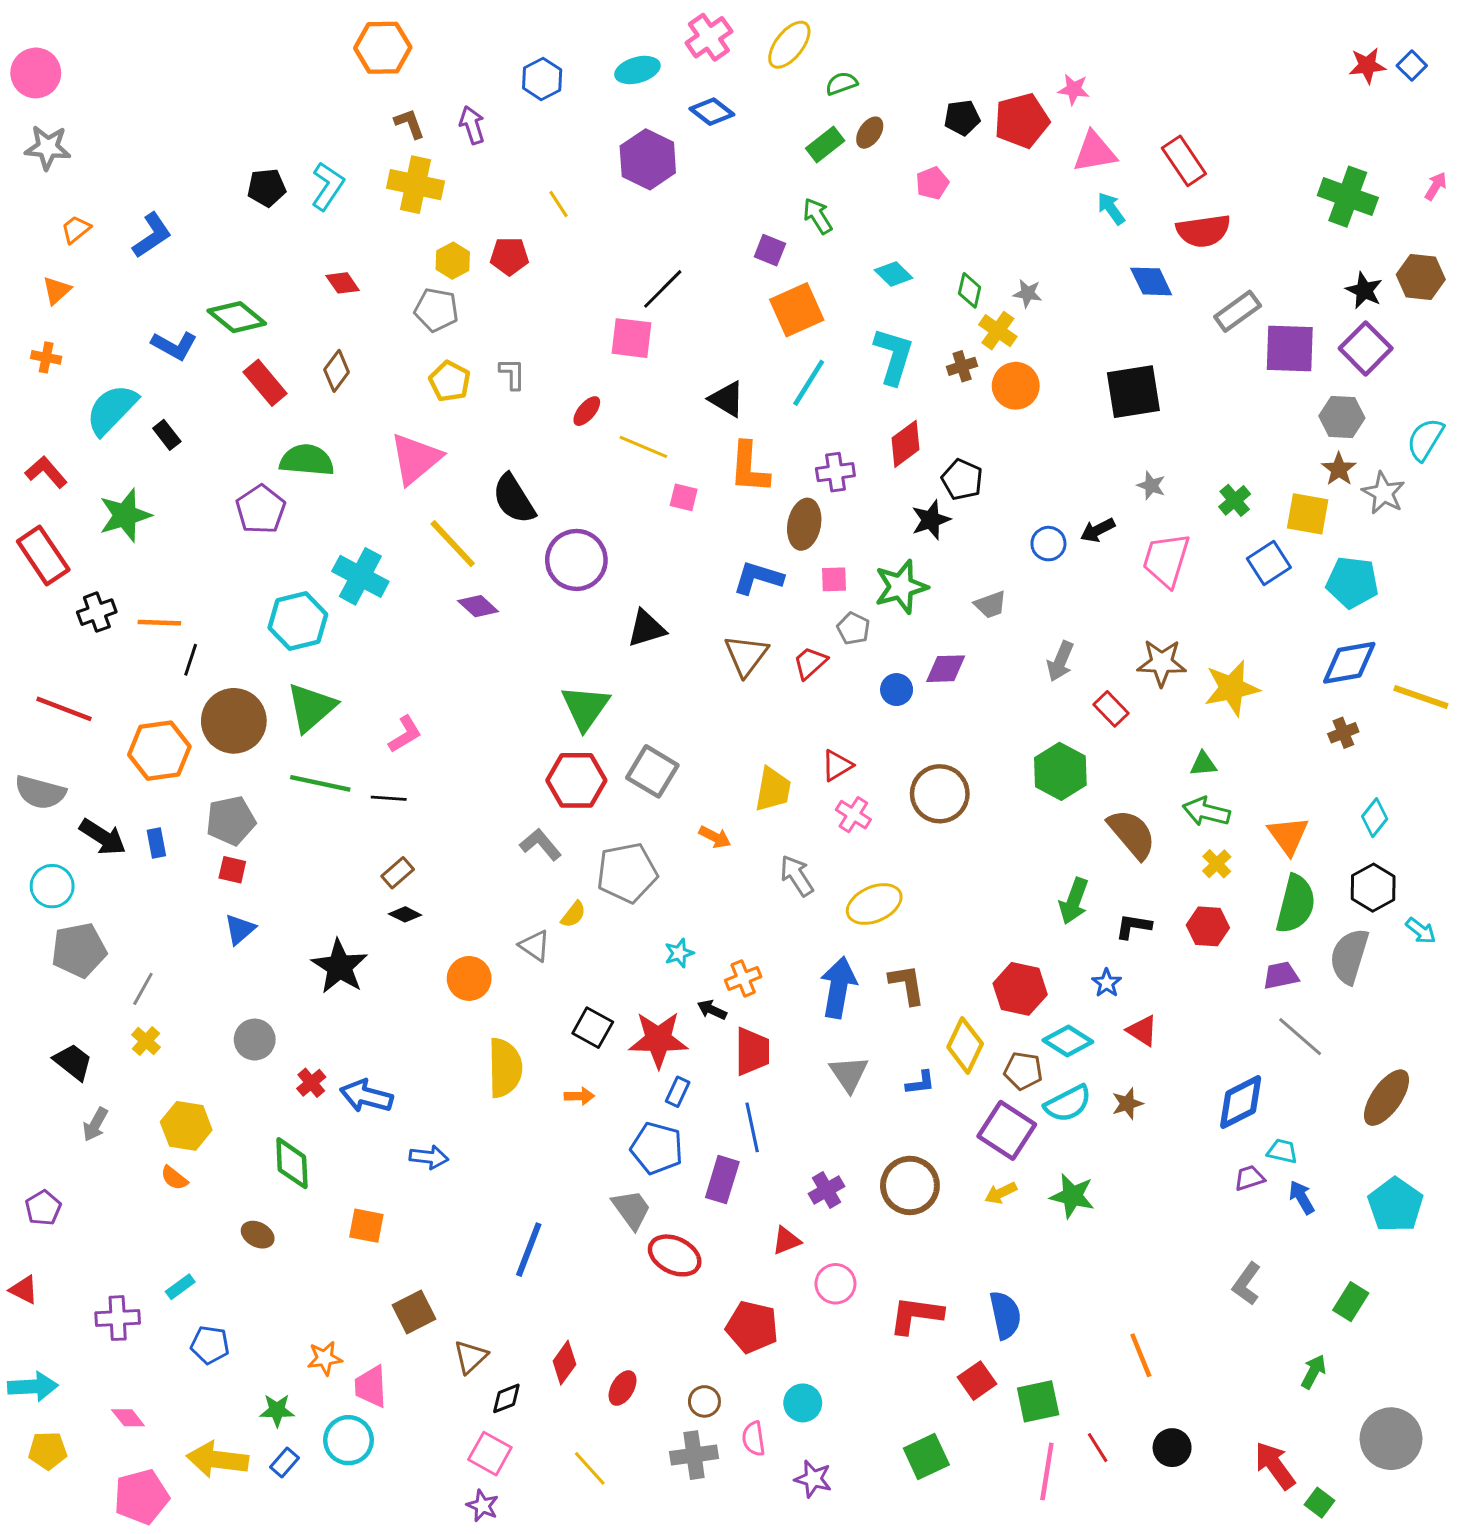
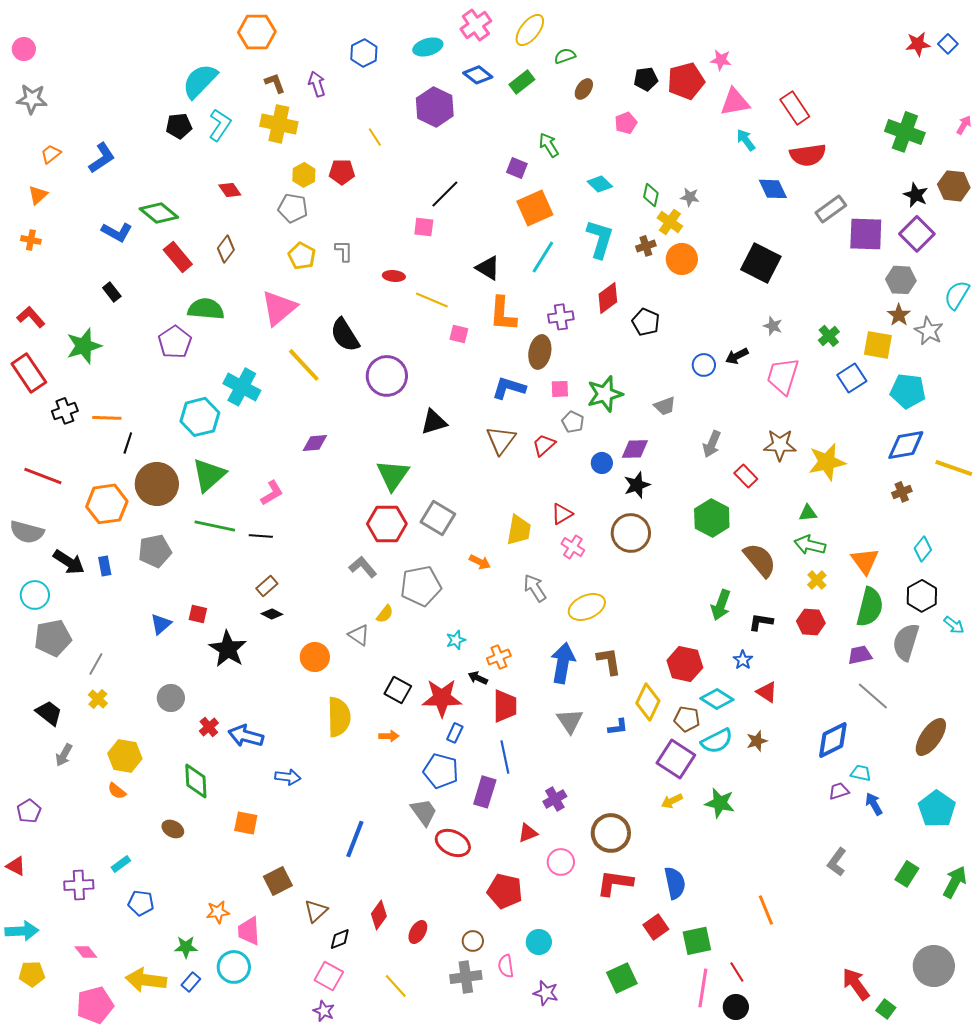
pink circle: (36, 73) -> (24, 49), size x0.7
green rectangle: (825, 144) -> (522, 82), moved
pink square: (631, 338) -> (424, 227), size x0.7
black square: (1133, 392) -> (761, 263), turned 36
cyan semicircle: (112, 410) -> (200, 81), moved
red ellipse: (587, 411) -> (394, 276), turned 55
black star: (931, 520) -> (637, 485), moved
purple diamond: (478, 606) -> (315, 443), moved, turned -48
red square: (232, 870) -> (198, 614), moved
brown circle: (910, 1185) -> (611, 833), moved
green arrow: (1314, 1372) -> (955, 882), moved, size x1.4
black circle: (1172, 1448) -> (736, 1007), moved

